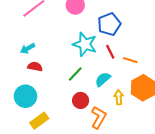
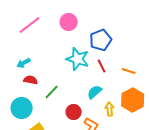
orange line: (130, 60) -> (129, 71), moved
green line: (75, 74) -> (52, 92), moved

